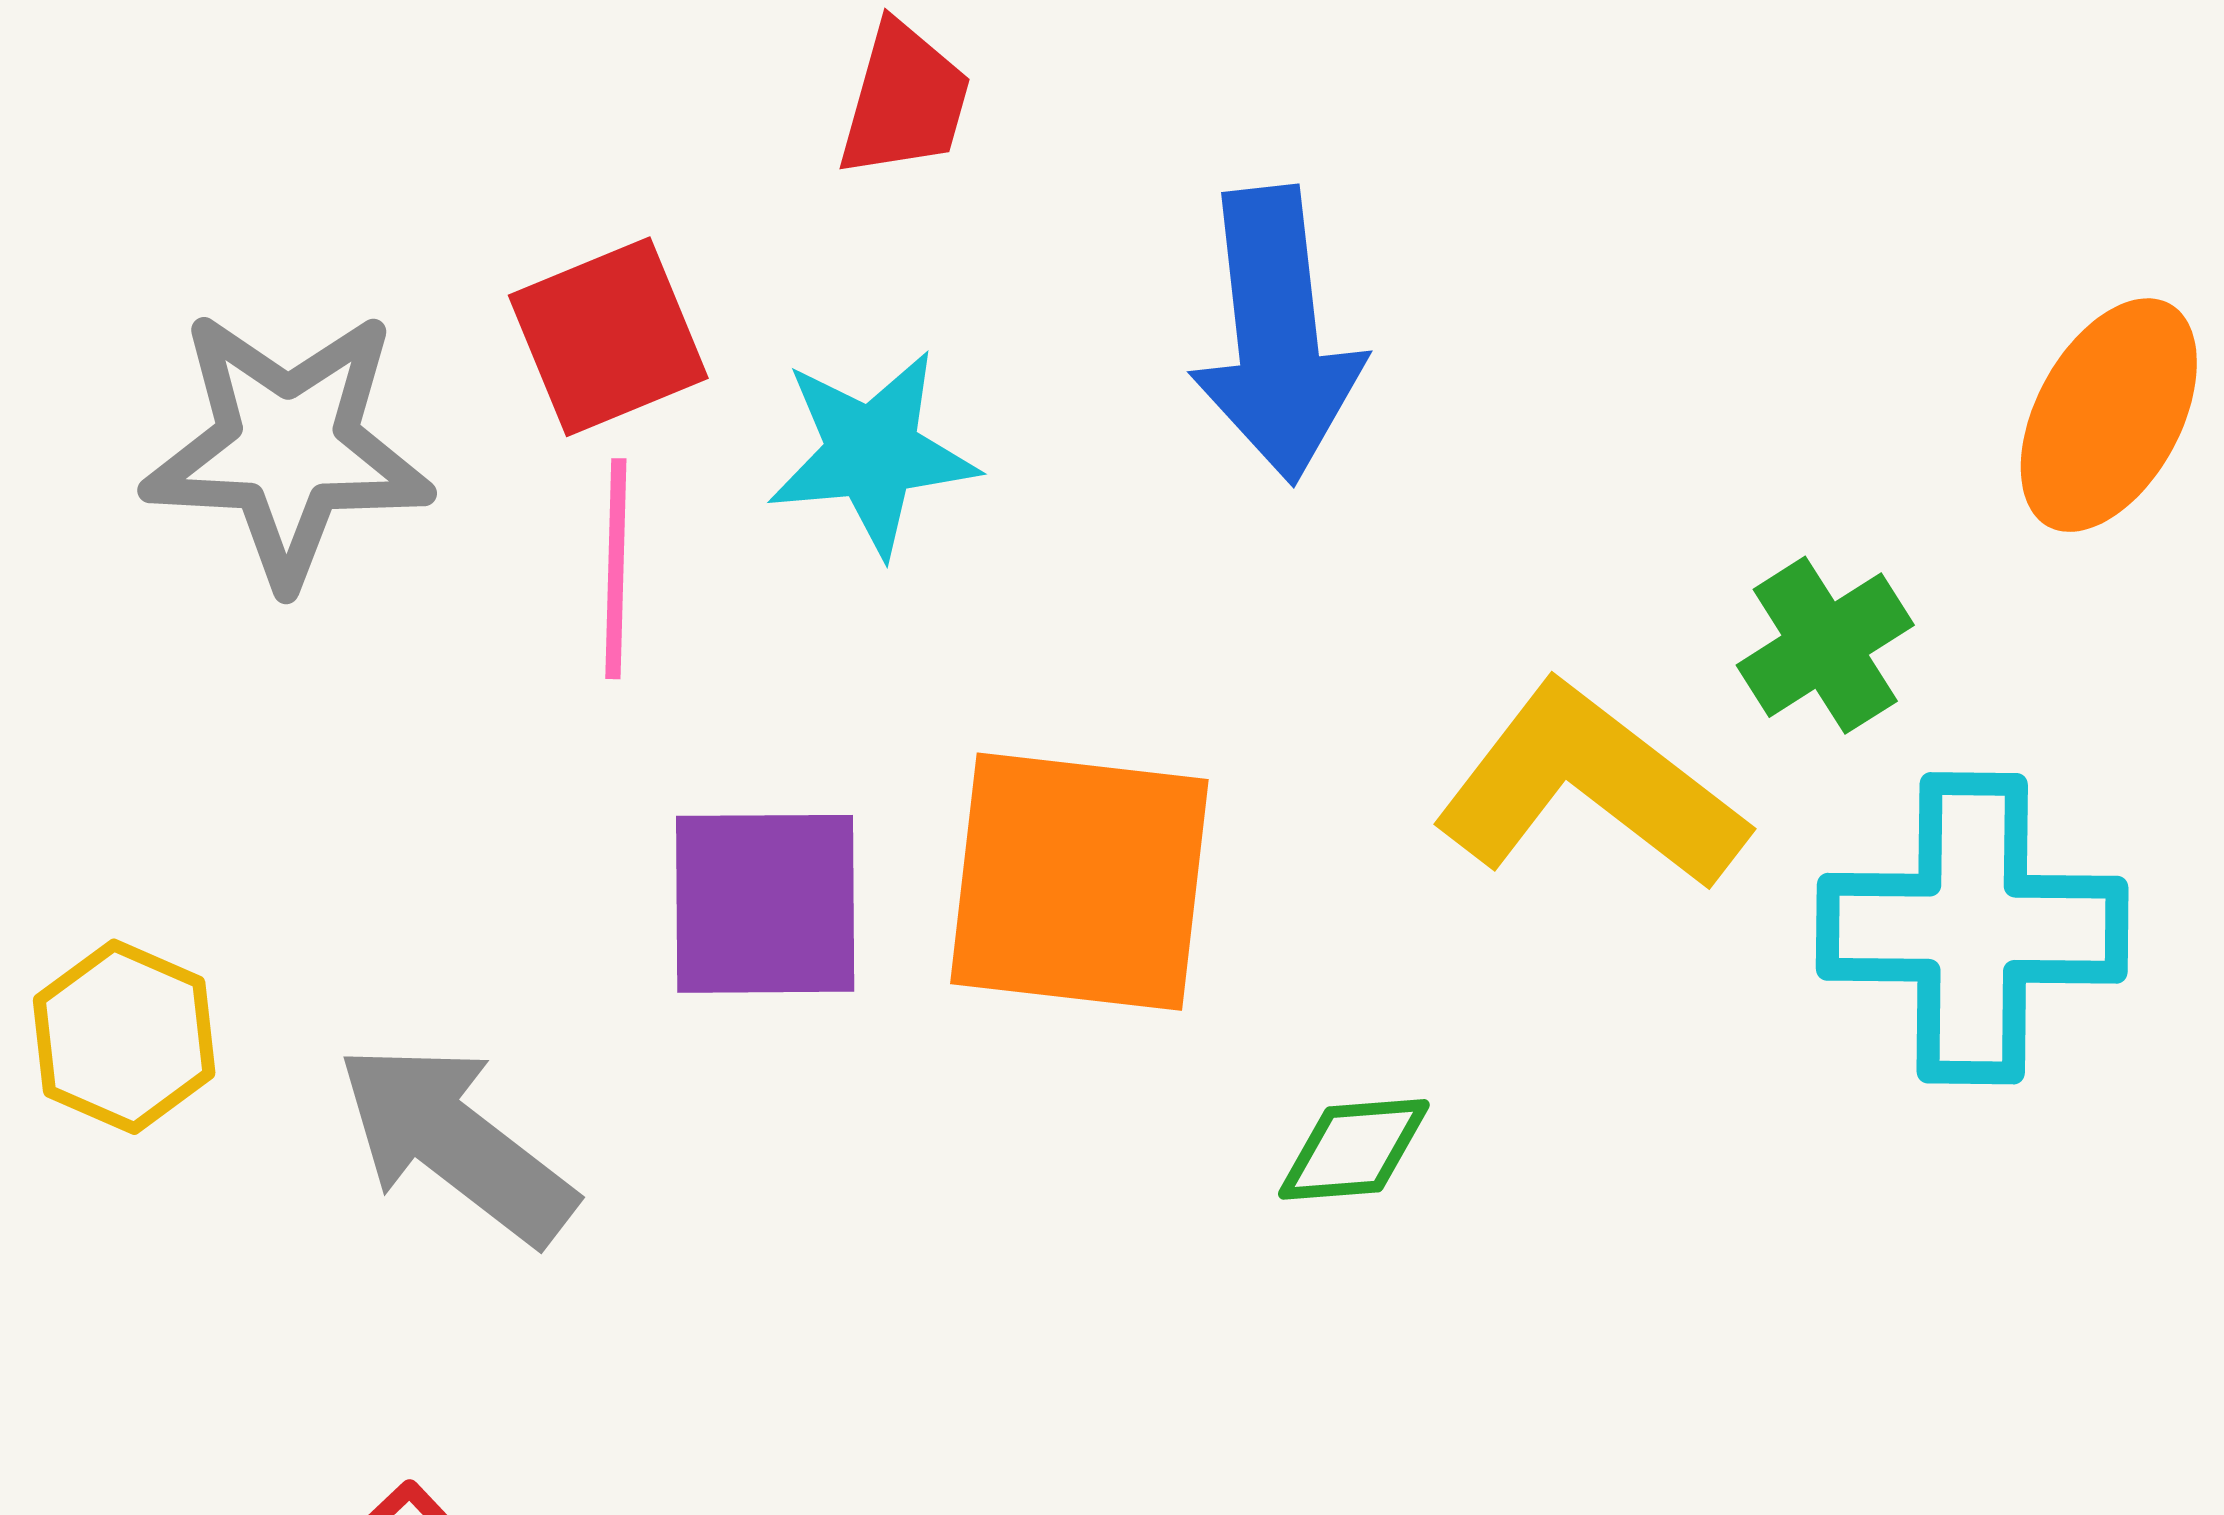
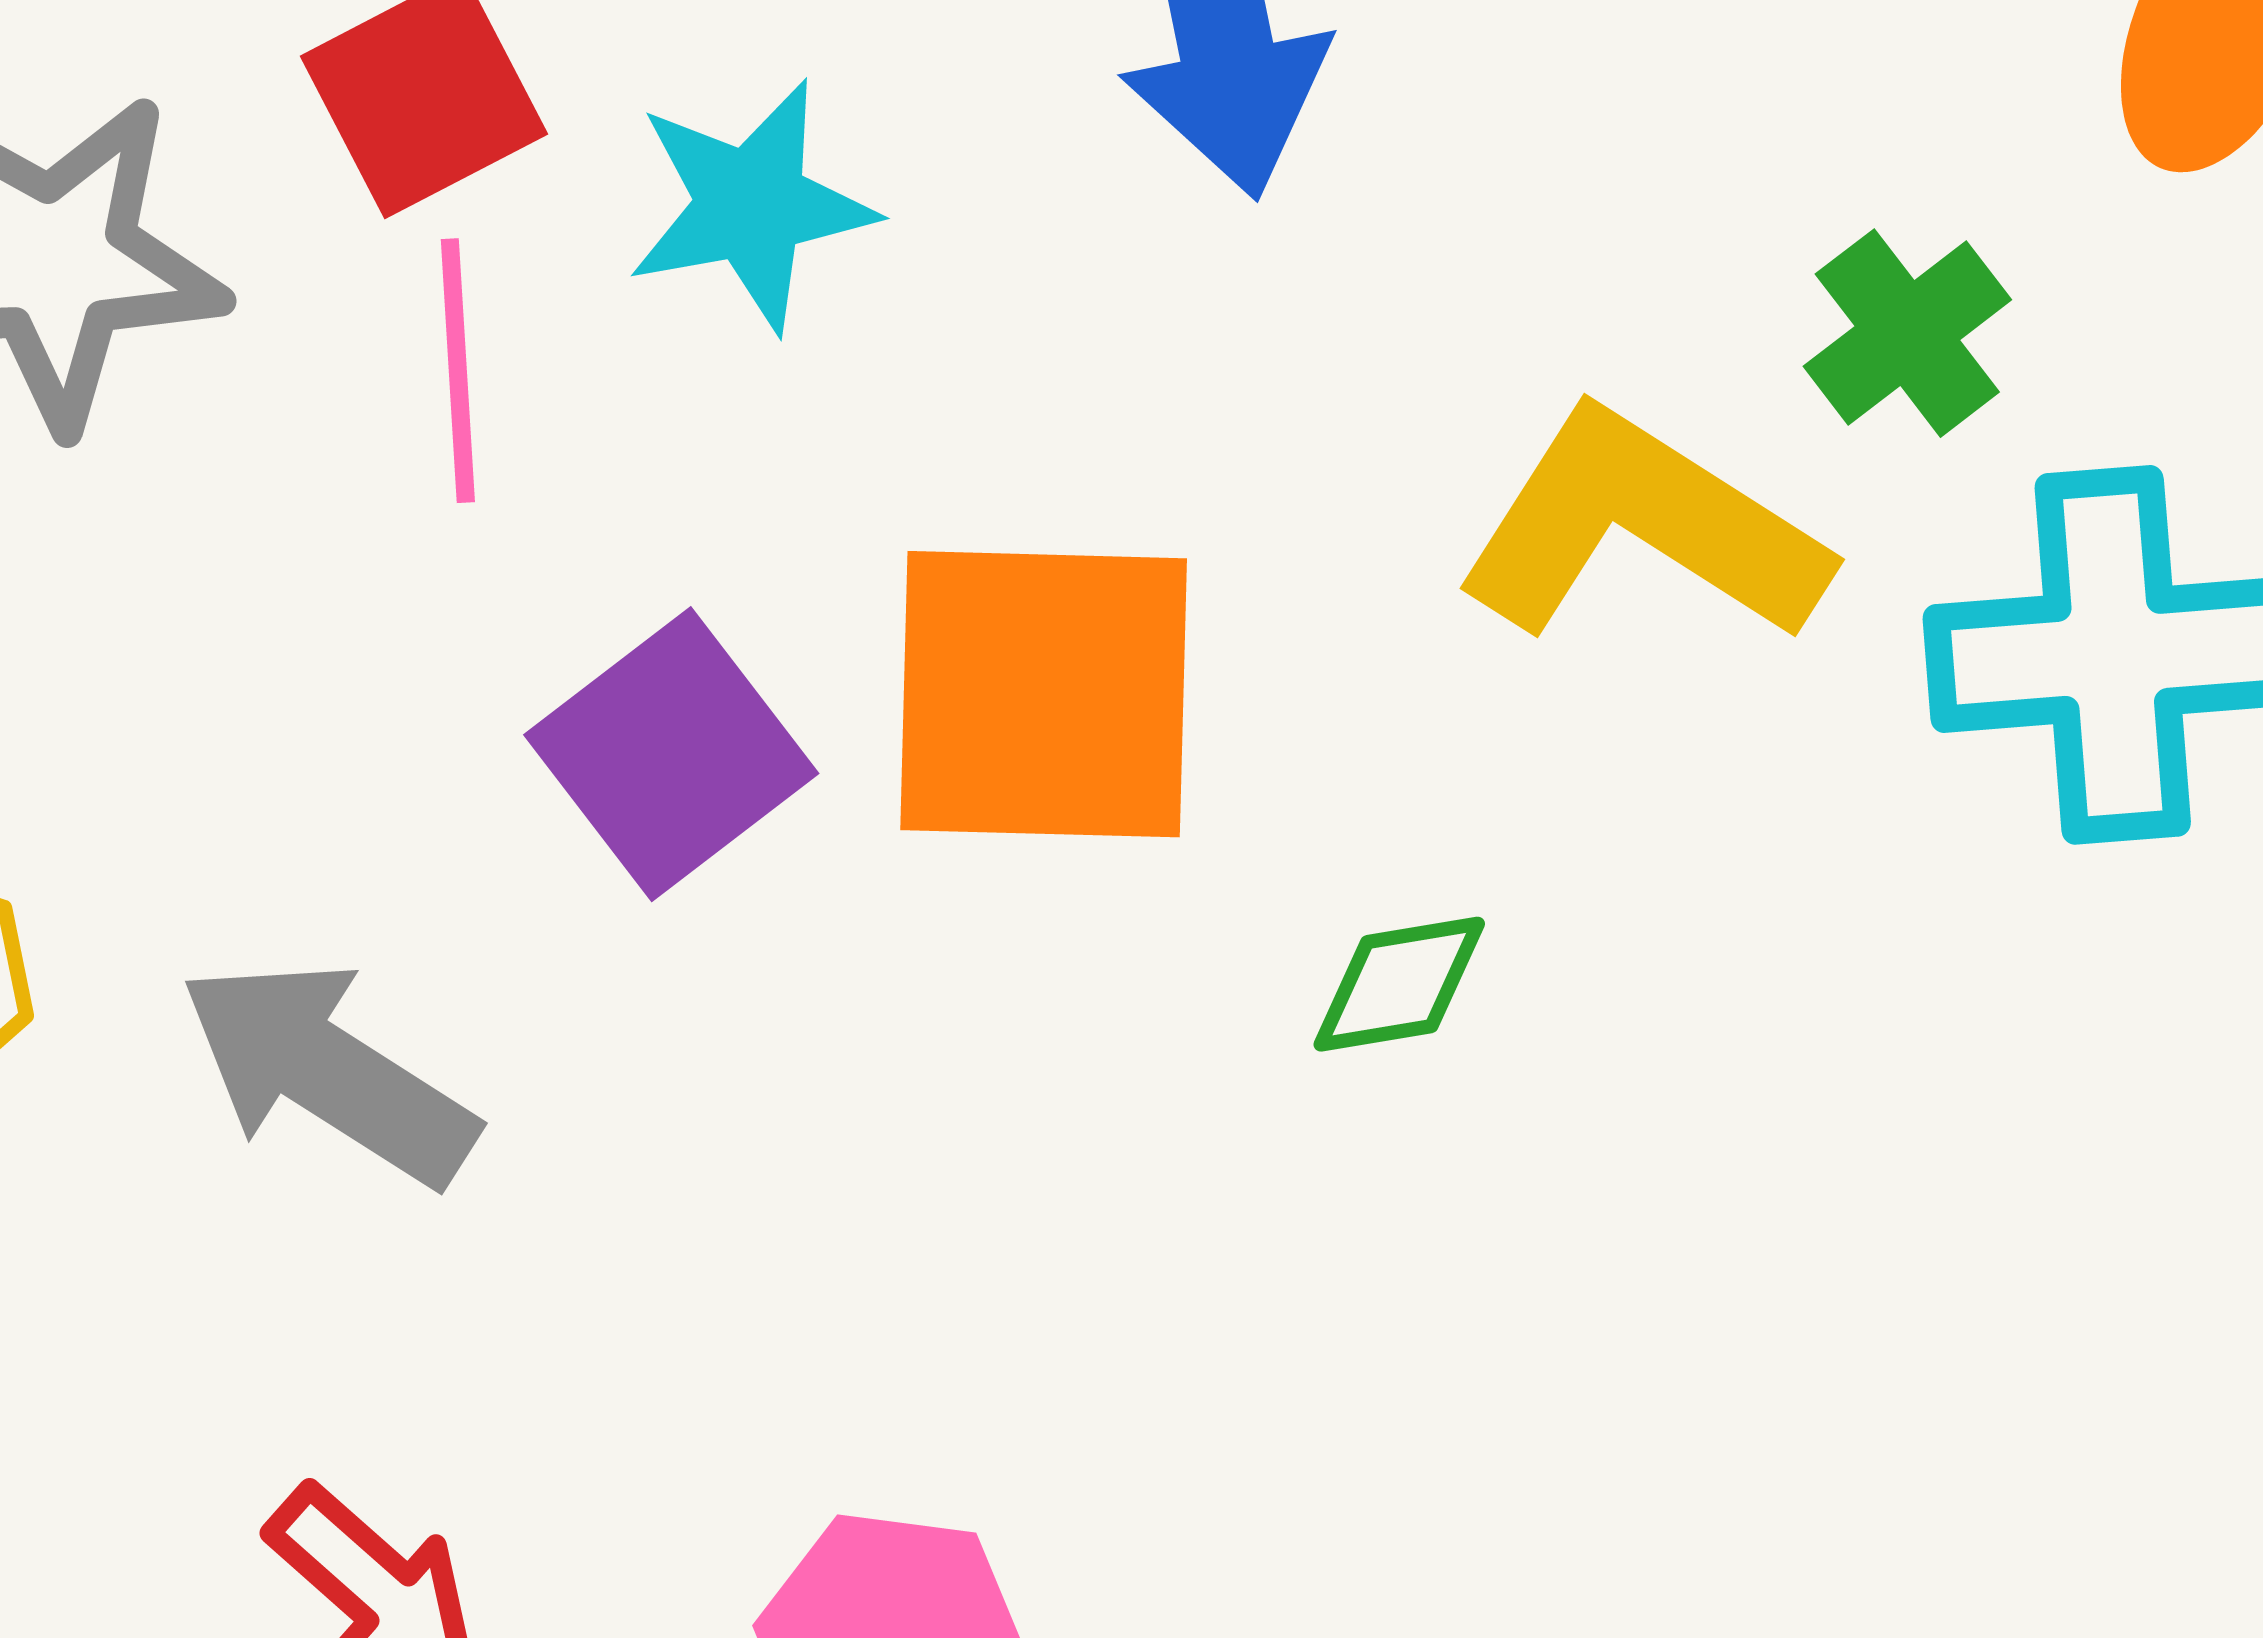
purple square: (765, 904) -> (671, 754), turned -32

